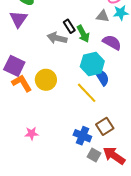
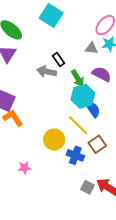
green arrow: (83, 34) -> (78, 78), moved
yellow circle: (46, 80) -> (54, 140), moved
brown square: (105, 126) -> (97, 144), moved
blue cross: (82, 136) -> (75, 155), moved

